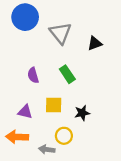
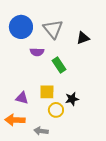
blue circle: (25, 17) -> (21, 27), moved
purple semicircle: (33, 75) -> (37, 52), moved, turned -72
yellow circle: (64, 136) -> (56, 110), moved

